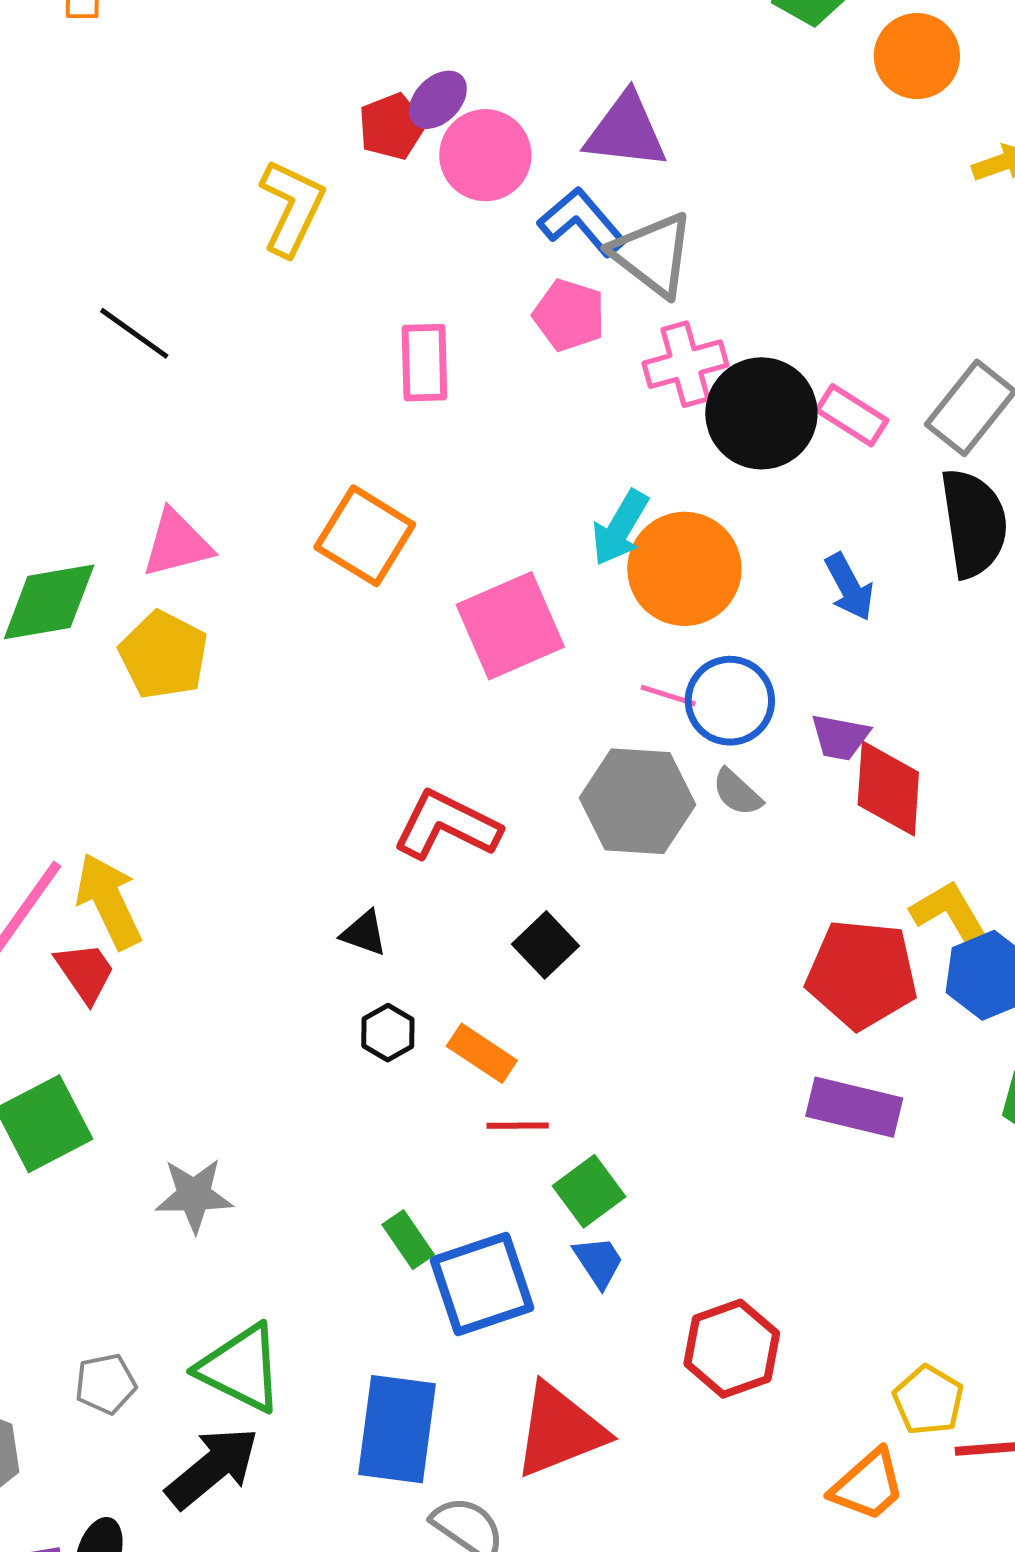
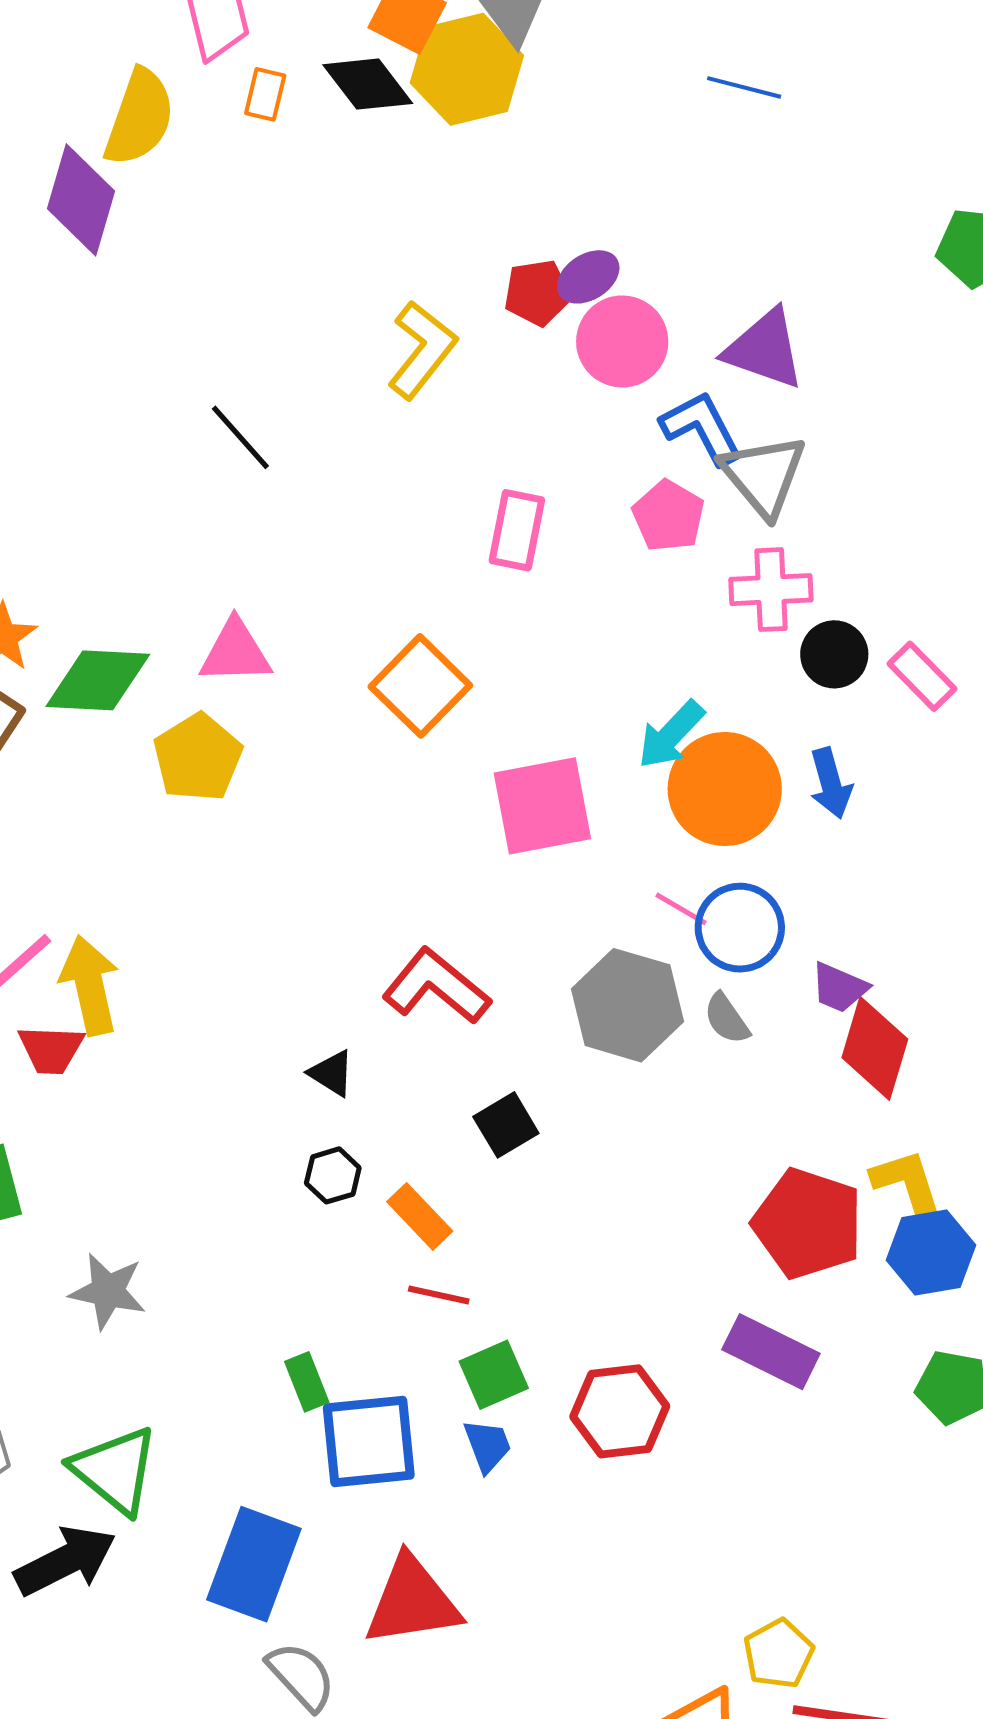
black circle: (761, 413) -> (834, 654), size x0.6
blue arrow: (849, 587) -> (831, 783), moved
red trapezoid: (85, 972) -> (51, 1049), turned 114
red hexagon: (732, 1349) -> (620, 1411), moved

